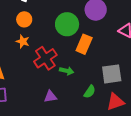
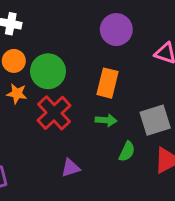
green circle: (67, 24) -> (48, 71), moved
green arrow: (67, 71) -> (106, 120), moved

